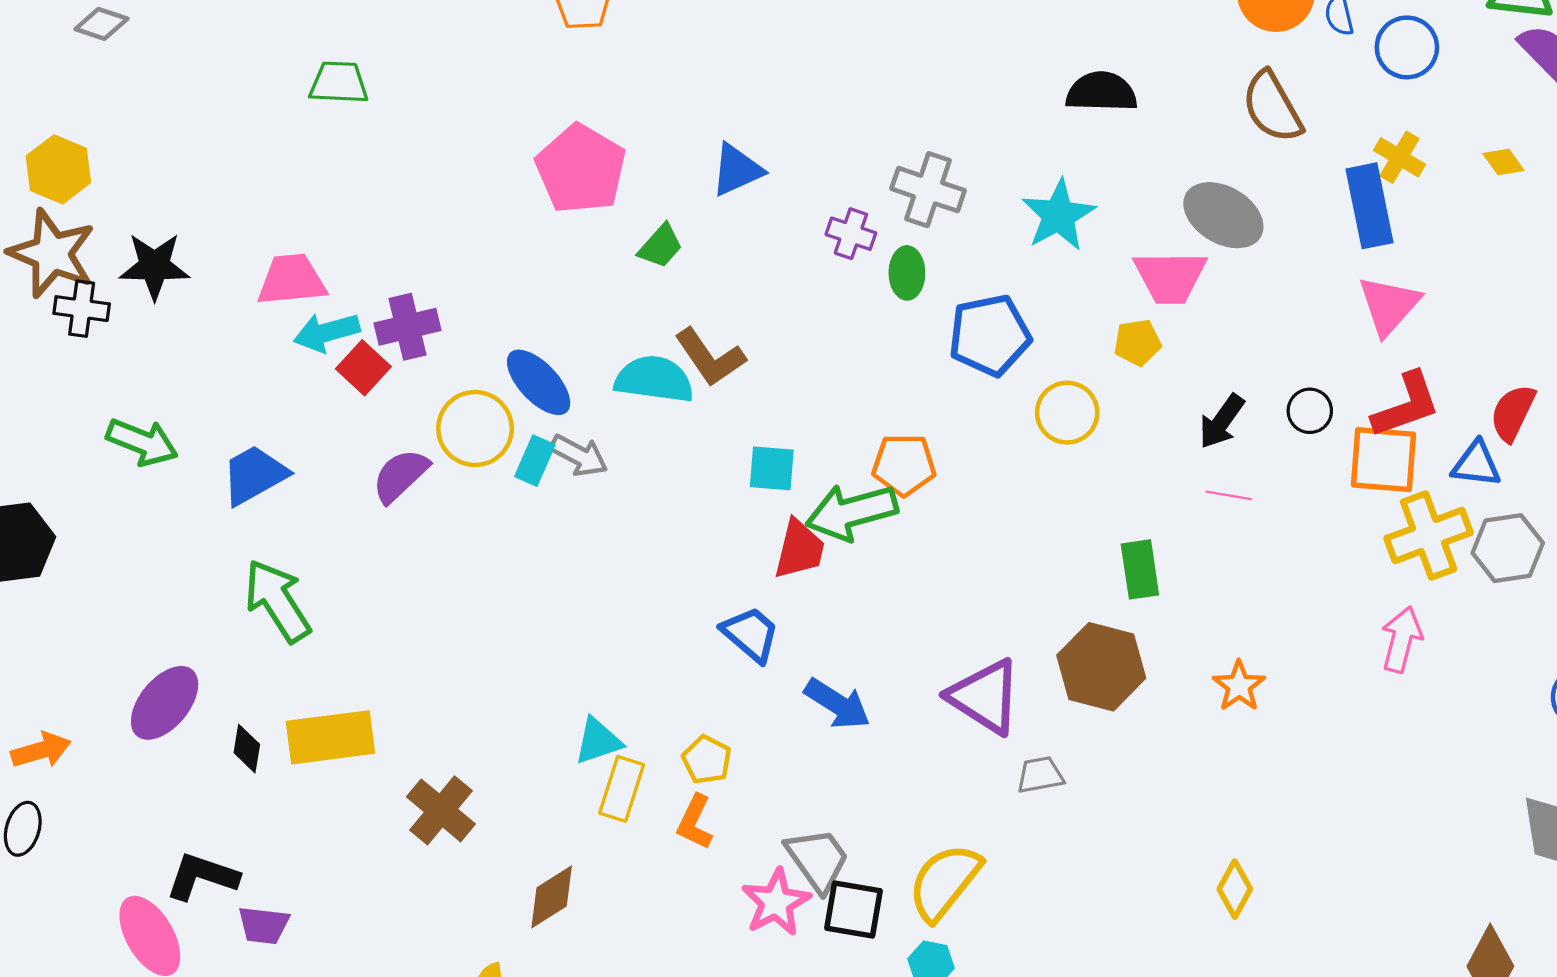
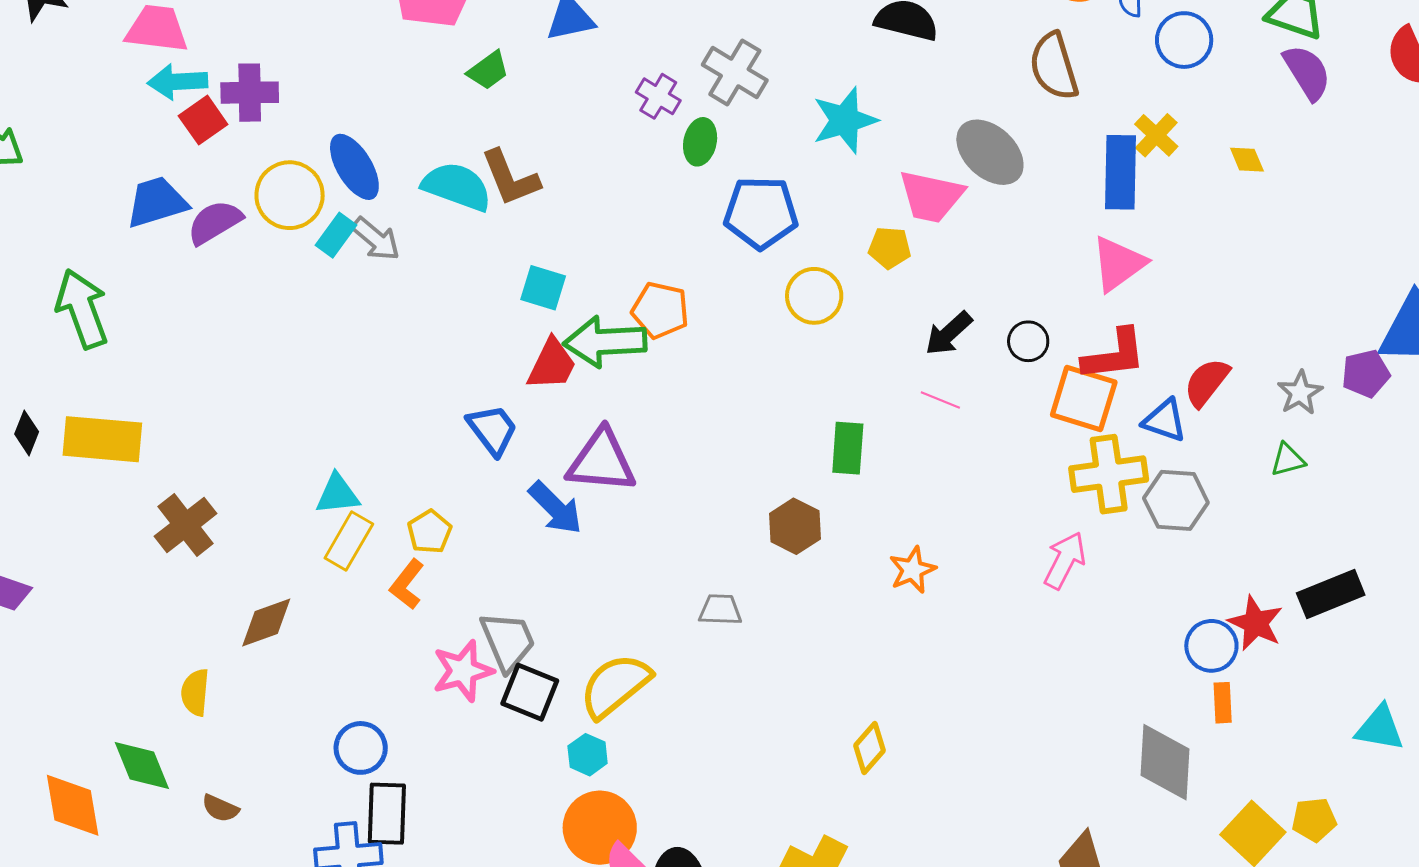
blue trapezoid: (254, 475) -> (157, 202), moved
brown hexagon: (1101, 667) -> (795, 526), size x0.7
purple triangle: (985, 697) -> (601, 461), moved, turned -40

